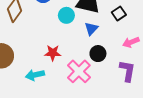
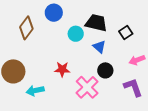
blue triangle: (91, 29) -> (99, 47), turned -32
purple L-shape: (127, 71) -> (133, 87), turned -30
cyan arrow: (35, 75) -> (35, 91), moved

